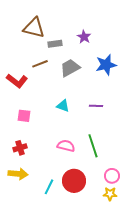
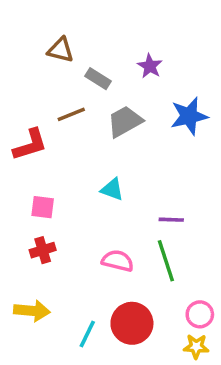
brown triangle: (34, 28) -> (60, 50), size x0.7
gray rectangle: (55, 44) -> (98, 79), turned 40
red L-shape: (17, 81) -> (30, 145), turned -55
purple line: (96, 106) -> (171, 220), moved
red cross: (20, 148) -> (43, 250), moved

